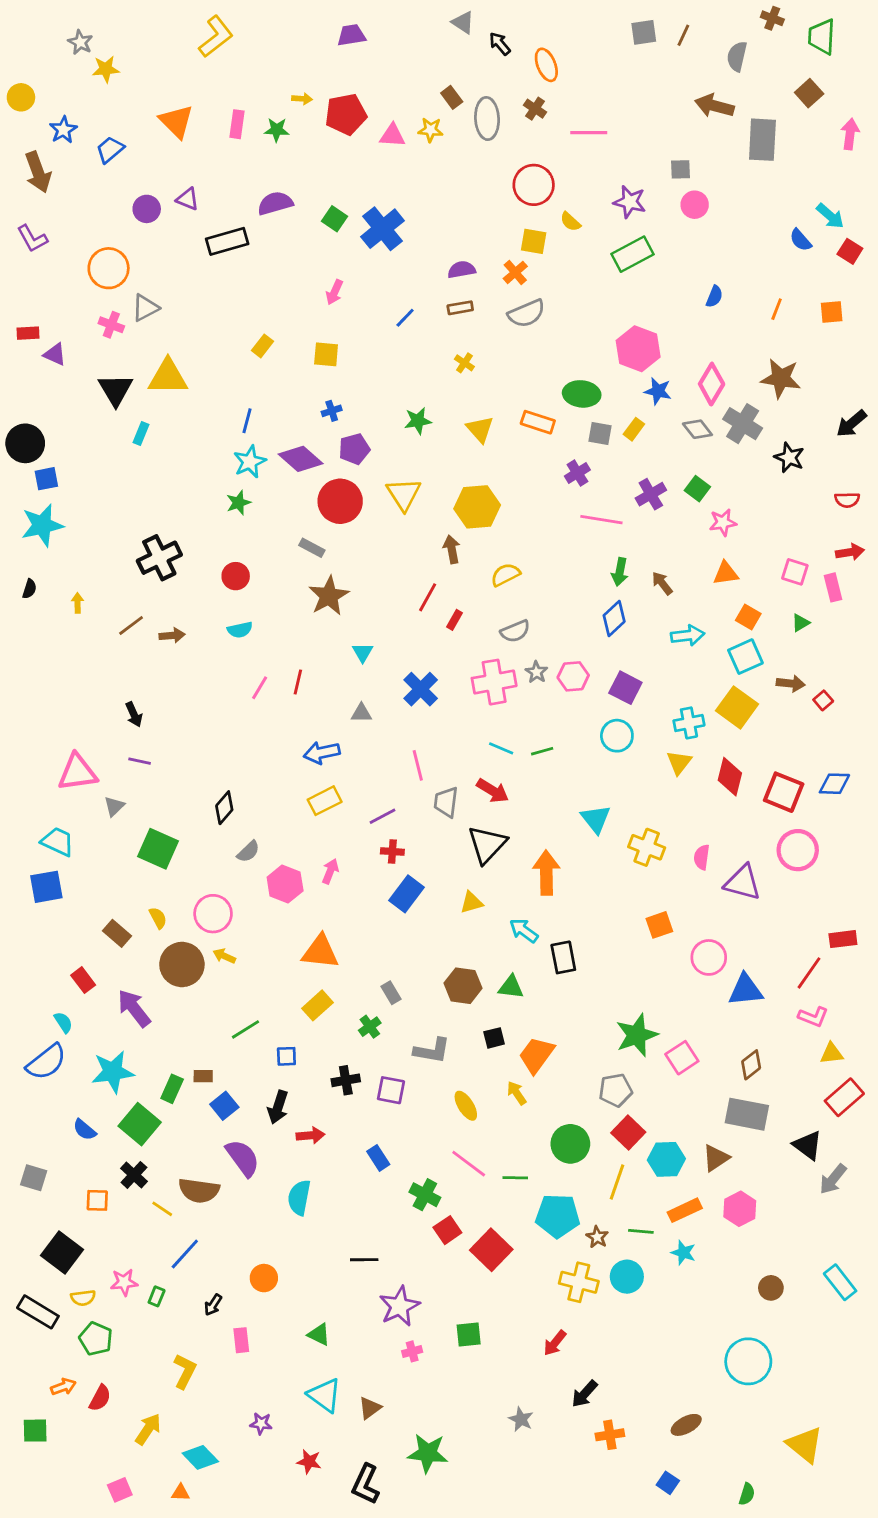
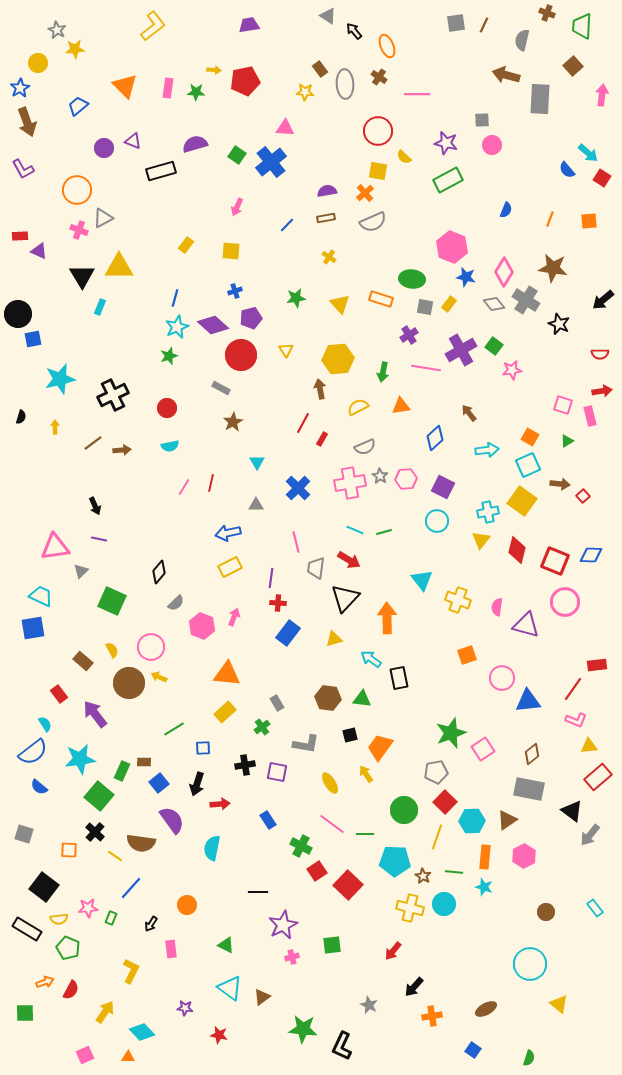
yellow circle: (21, 97) -> (38, 63), moved
blue star: (63, 130) -> (20, 88), moved
pink triangle: (392, 135) -> (285, 128), moved
yellow triangle: (404, 494) -> (286, 350), size x0.6
purple cross: (651, 494) -> (461, 350), size x1.4
cyan star: (42, 525) -> (60, 379), moved
green arrow: (620, 572) -> (383, 372), moved
orange triangle: (726, 573) -> (401, 406), moved
brown star: (329, 596) -> (233, 422), size x0.7
purple line: (383, 816) -> (271, 578), turned -54
blue semicircle: (85, 1130) -> (39, 787), moved
orange rectangle: (685, 1210) -> (485, 857), turned -60
cyan rectangle: (840, 1282) -> (595, 908), size x0.7
yellow triangle: (805, 1445) -> (559, 1004), moved, size x0.7
black L-shape: (366, 1484) -> (342, 1046), moved

